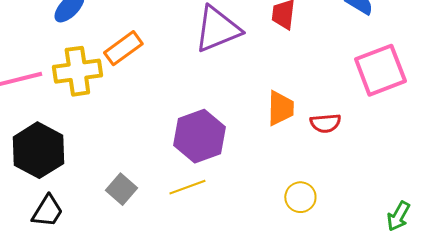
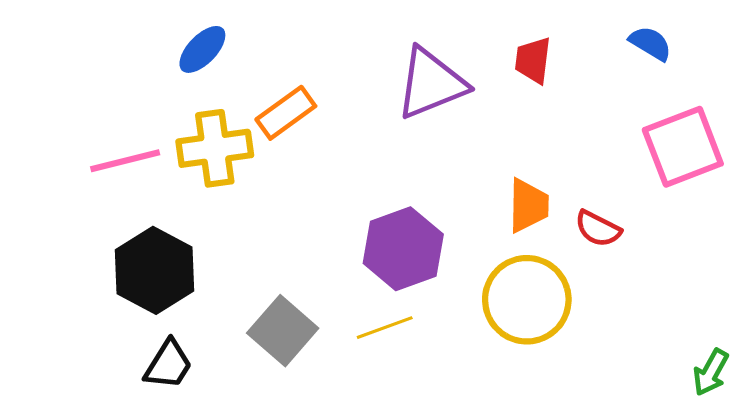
red semicircle: (325, 123) -> (598, 229), turned 32
gray square: (121, 189) -> (283, 331), size x1.4
yellow circle: (300, 197) -> (527, 300), moved, size x1.8

